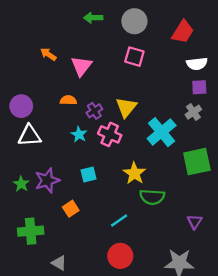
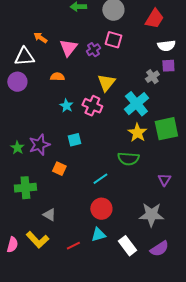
purple cross: (94, 111) -> (93, 50), moved
gray cross: (193, 112) -> (152, 77), moved
white triangle: (29, 136) -> (24, 57), moved
yellow star: (134, 173) -> (137, 133), moved
orange square: (71, 209) -> (59, 169), turned -32

